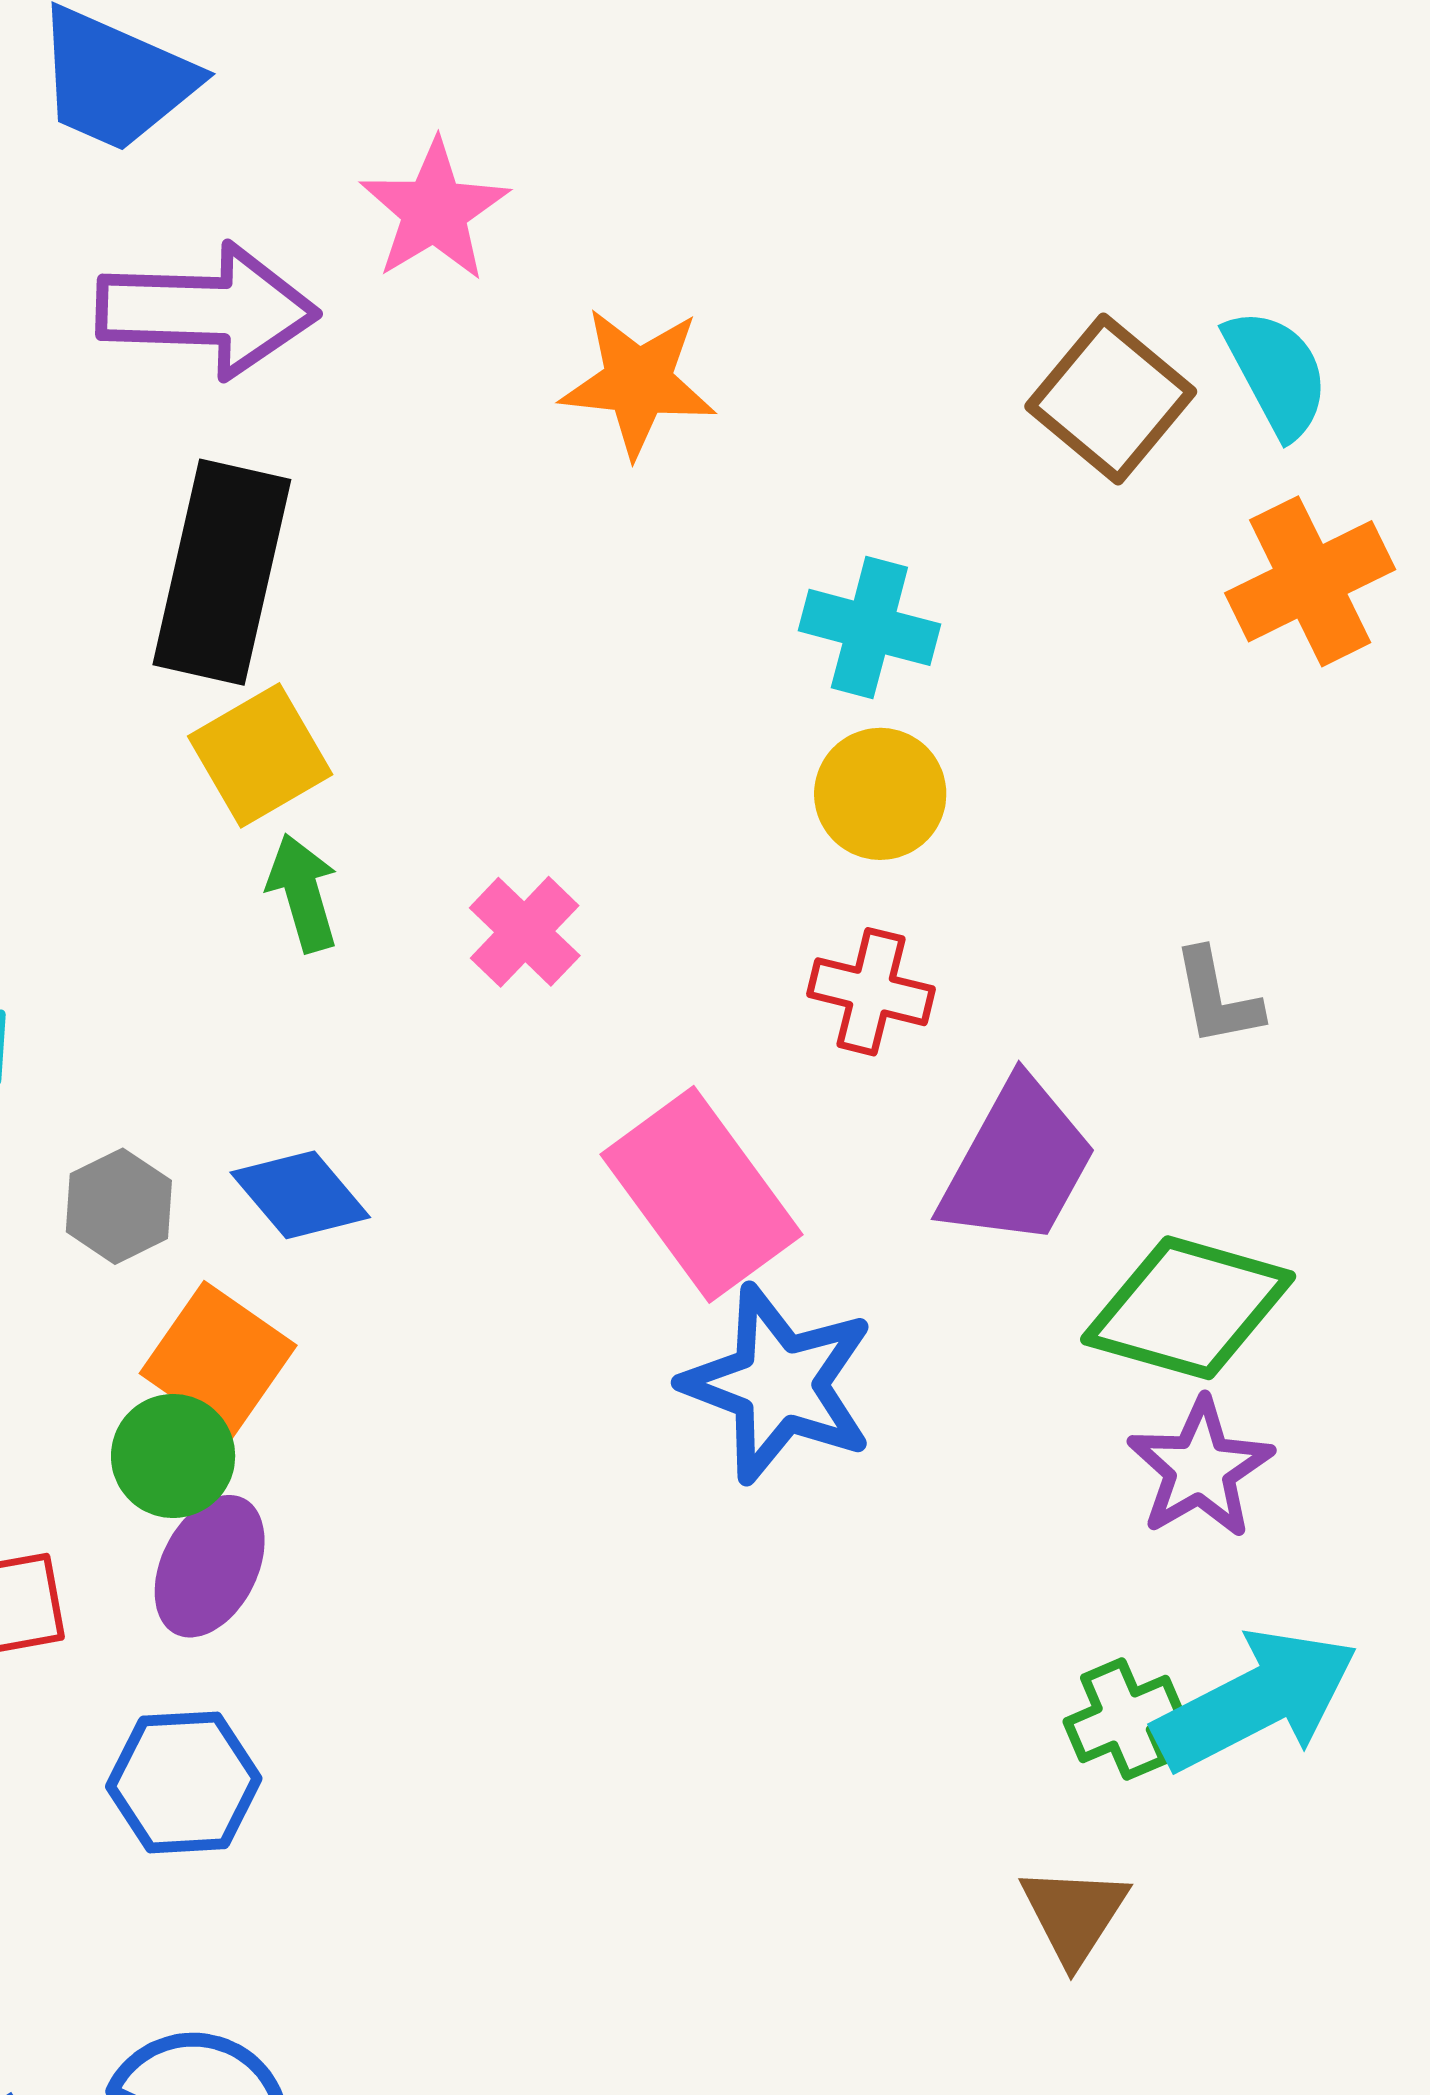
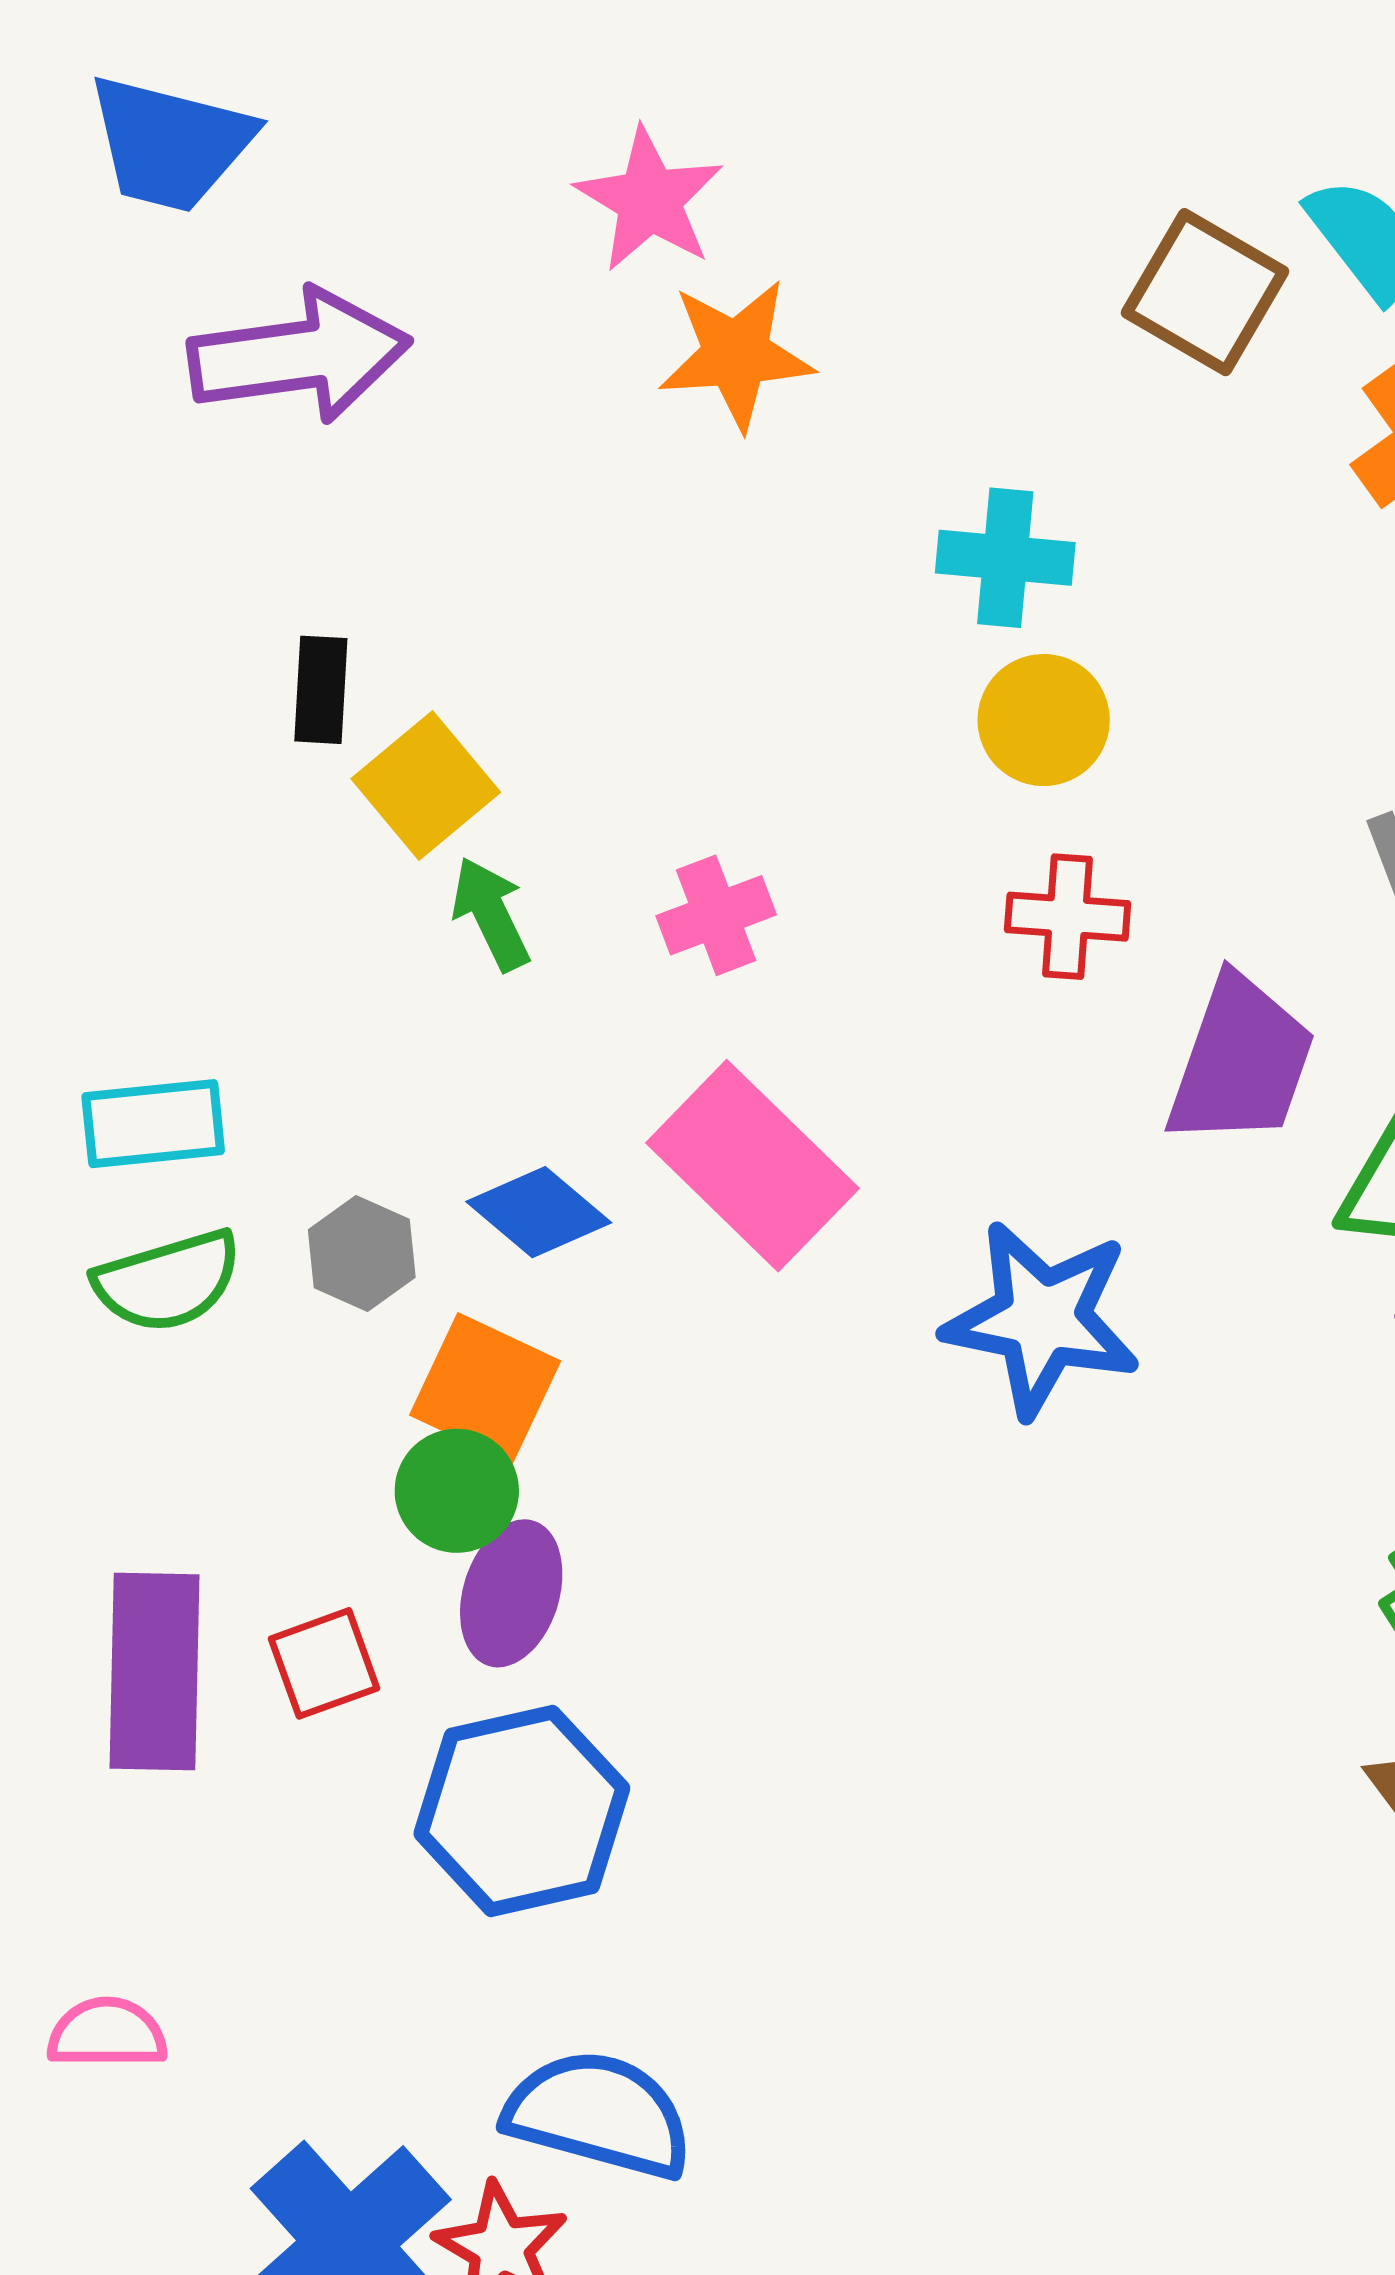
pink star: (434, 211) -> (649, 200), moved
black rectangle: (222, 572) -> (321, 690), moved, size x0.5
pink cross: (525, 932) -> (716, 915), turned 35
pink rectangle: (702, 1194) -> (752, 1166), moved
blue hexagon: (184, 1782) -> (522, 1811), size x1.4

